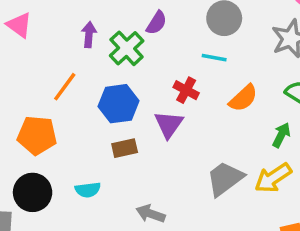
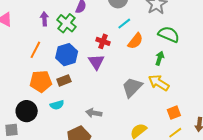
cyan line: (214, 58) -> (124, 24), moved, turned -40
orange pentagon: (37, 135) -> (41, 81), moved
brown rectangle: (125, 148) -> (64, 80), moved
yellow arrow: (273, 178) -> (159, 83), turned 75

